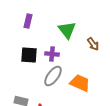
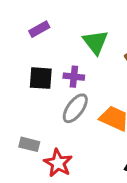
purple rectangle: (28, 21) -> (39, 29), turned 48

